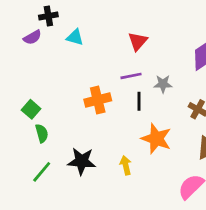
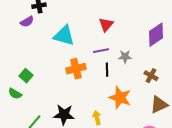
cyan triangle: (75, 37) -> (64, 36), moved, size x1.6
green semicircle: (42, 133) -> (15, 94), moved, turned 136

